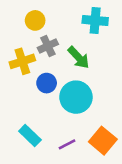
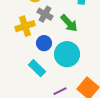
gray cross: (48, 46) -> (45, 14), turned -35
cyan rectangle: (30, 135) -> (37, 68), moved

